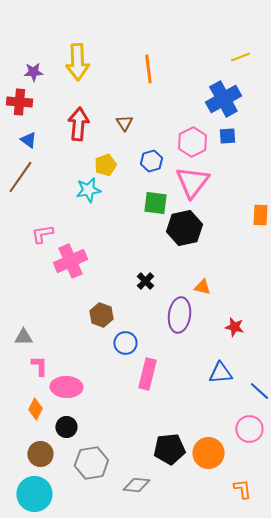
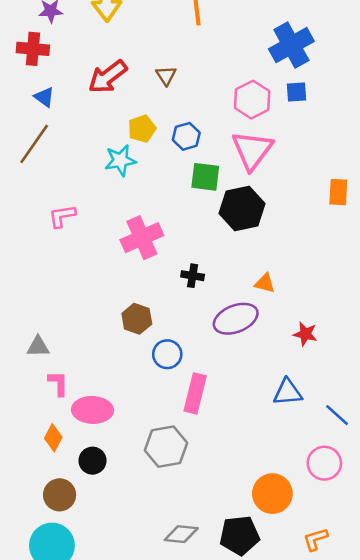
red arrow: (78, 124) -> (108, 77), turned -132
blue hexagon: (151, 161) -> (186, 136), moved
pink cross: (70, 261) -> (142, 238), moved
black cross: (145, 281) -> (193, 276), turned -36
purple ellipse: (179, 315) -> (236, 319), turned 60
black pentagon: (169, 449) -> (239, 535), moved
gray hexagon: (91, 463) -> (166, 447), moved
orange L-shape: (242, 489) -> (315, 539), turned -100

